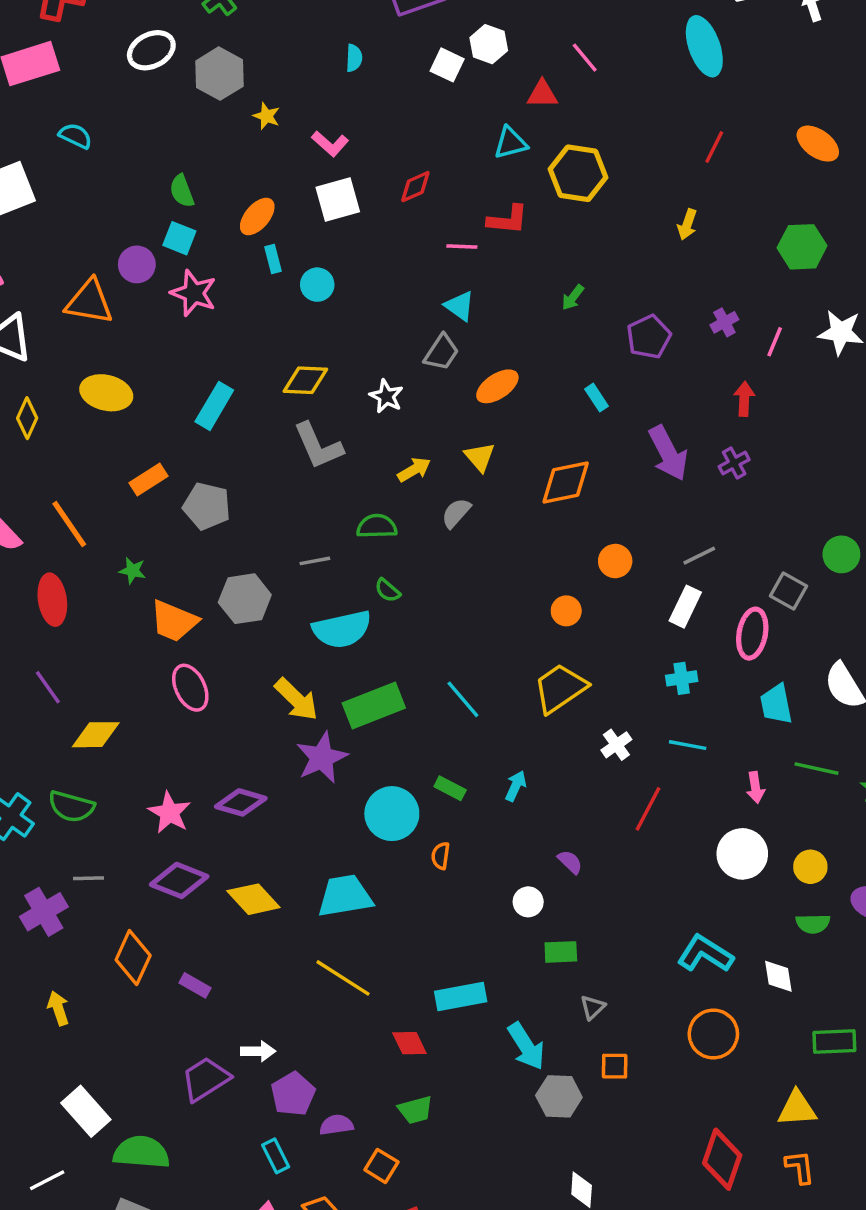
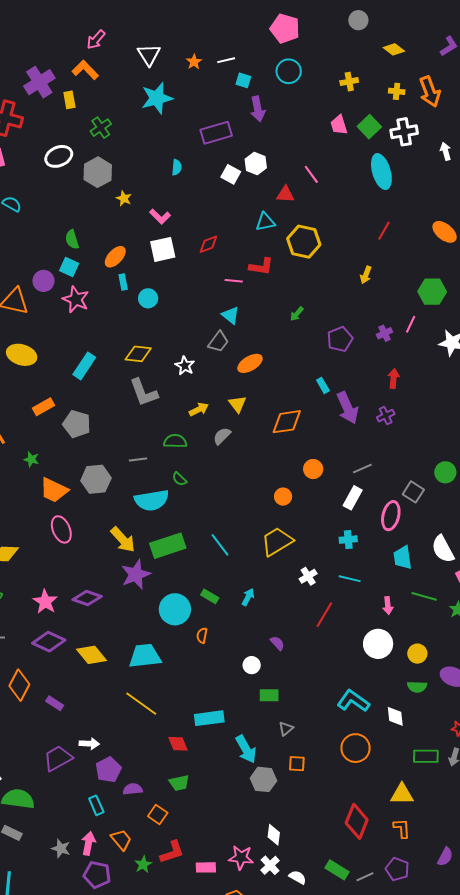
pink line: (775, 342) -> (411, 324), moved
cyan rectangle: (596, 398) -> (323, 385), moved

